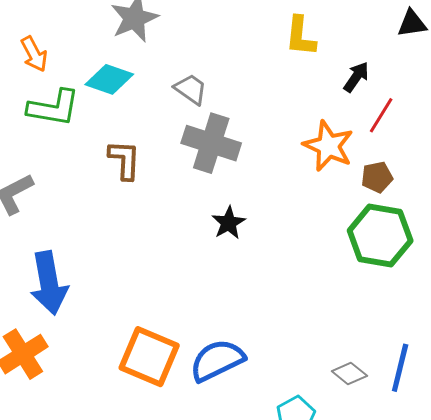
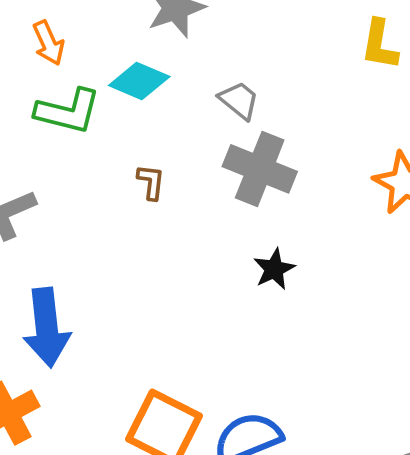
brown L-shape: (125, 160) -> (151, 182), size x0.7

